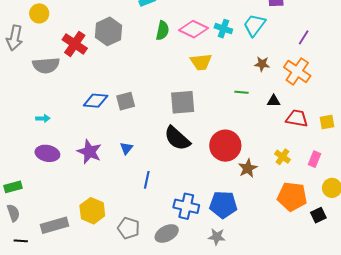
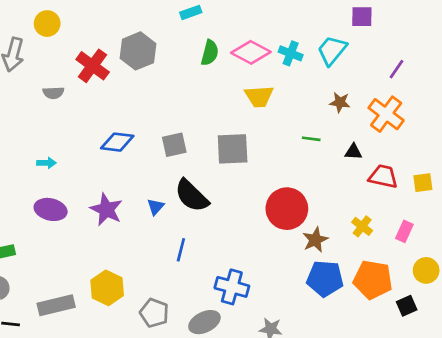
gray semicircle: (46, 65) -> (53, 93), size x0.6
gray square: (126, 101) -> (174, 145), moved
black semicircle: (177, 138) -> (192, 196), moved
blue pentagon: (223, 205) -> (325, 279), moved

